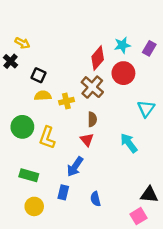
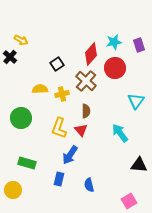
purple rectangle: (149, 48) -> (139, 45), turned -48
black square: (38, 75) -> (57, 64), moved, turned 32
yellow L-shape: (47, 138) -> (59, 128), moved
black triangle: (149, 195) -> (139, 165), moved
yellow circle: (34, 206) -> (13, 190), moved

